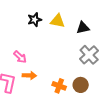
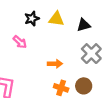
pink arrow: (20, 57) -> (20, 42), moved
orange arrow: (29, 75) -> (55, 64), moved

